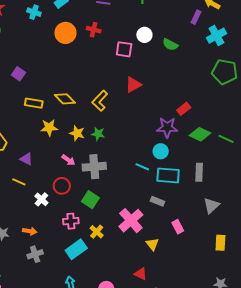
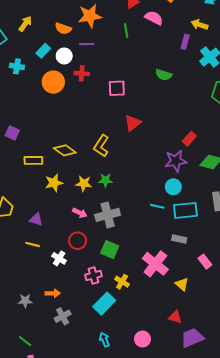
white circle: (144, 35) -> (64, 56), moved

